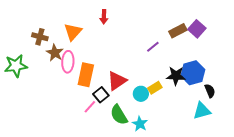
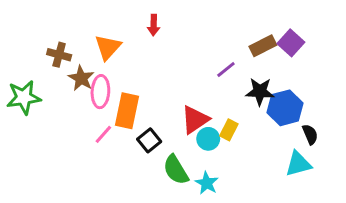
black star: (176, 76) -> (260, 92), moved
red triangle: (117, 81) -> (195, 120), moved
yellow rectangle: (155, 88) -> (229, 130), turned -32
pink line: (90, 107) -> (103, 134), moved

